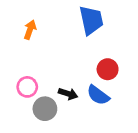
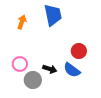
blue trapezoid: (91, 20) -> (53, 15), moved

